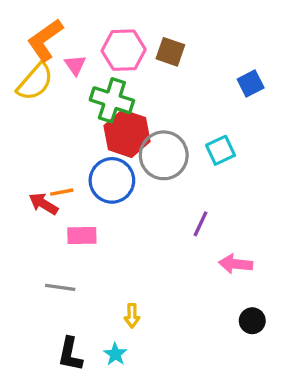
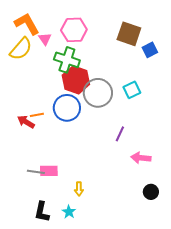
orange L-shape: (45, 40) -> (27, 24), turned 96
brown square: (170, 52) -> (129, 34), moved, size x1.4
pink rectangle: (82, 236) -> (49, 171), moved

